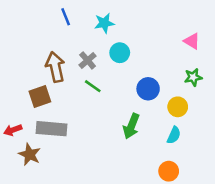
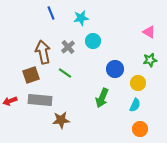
green line: (93, 86) -> (65, 73), moved
brown star: (30, 154) -> (61, 120), moved, turned -30
orange circle: (169, 171) -> (140, 129), moved

